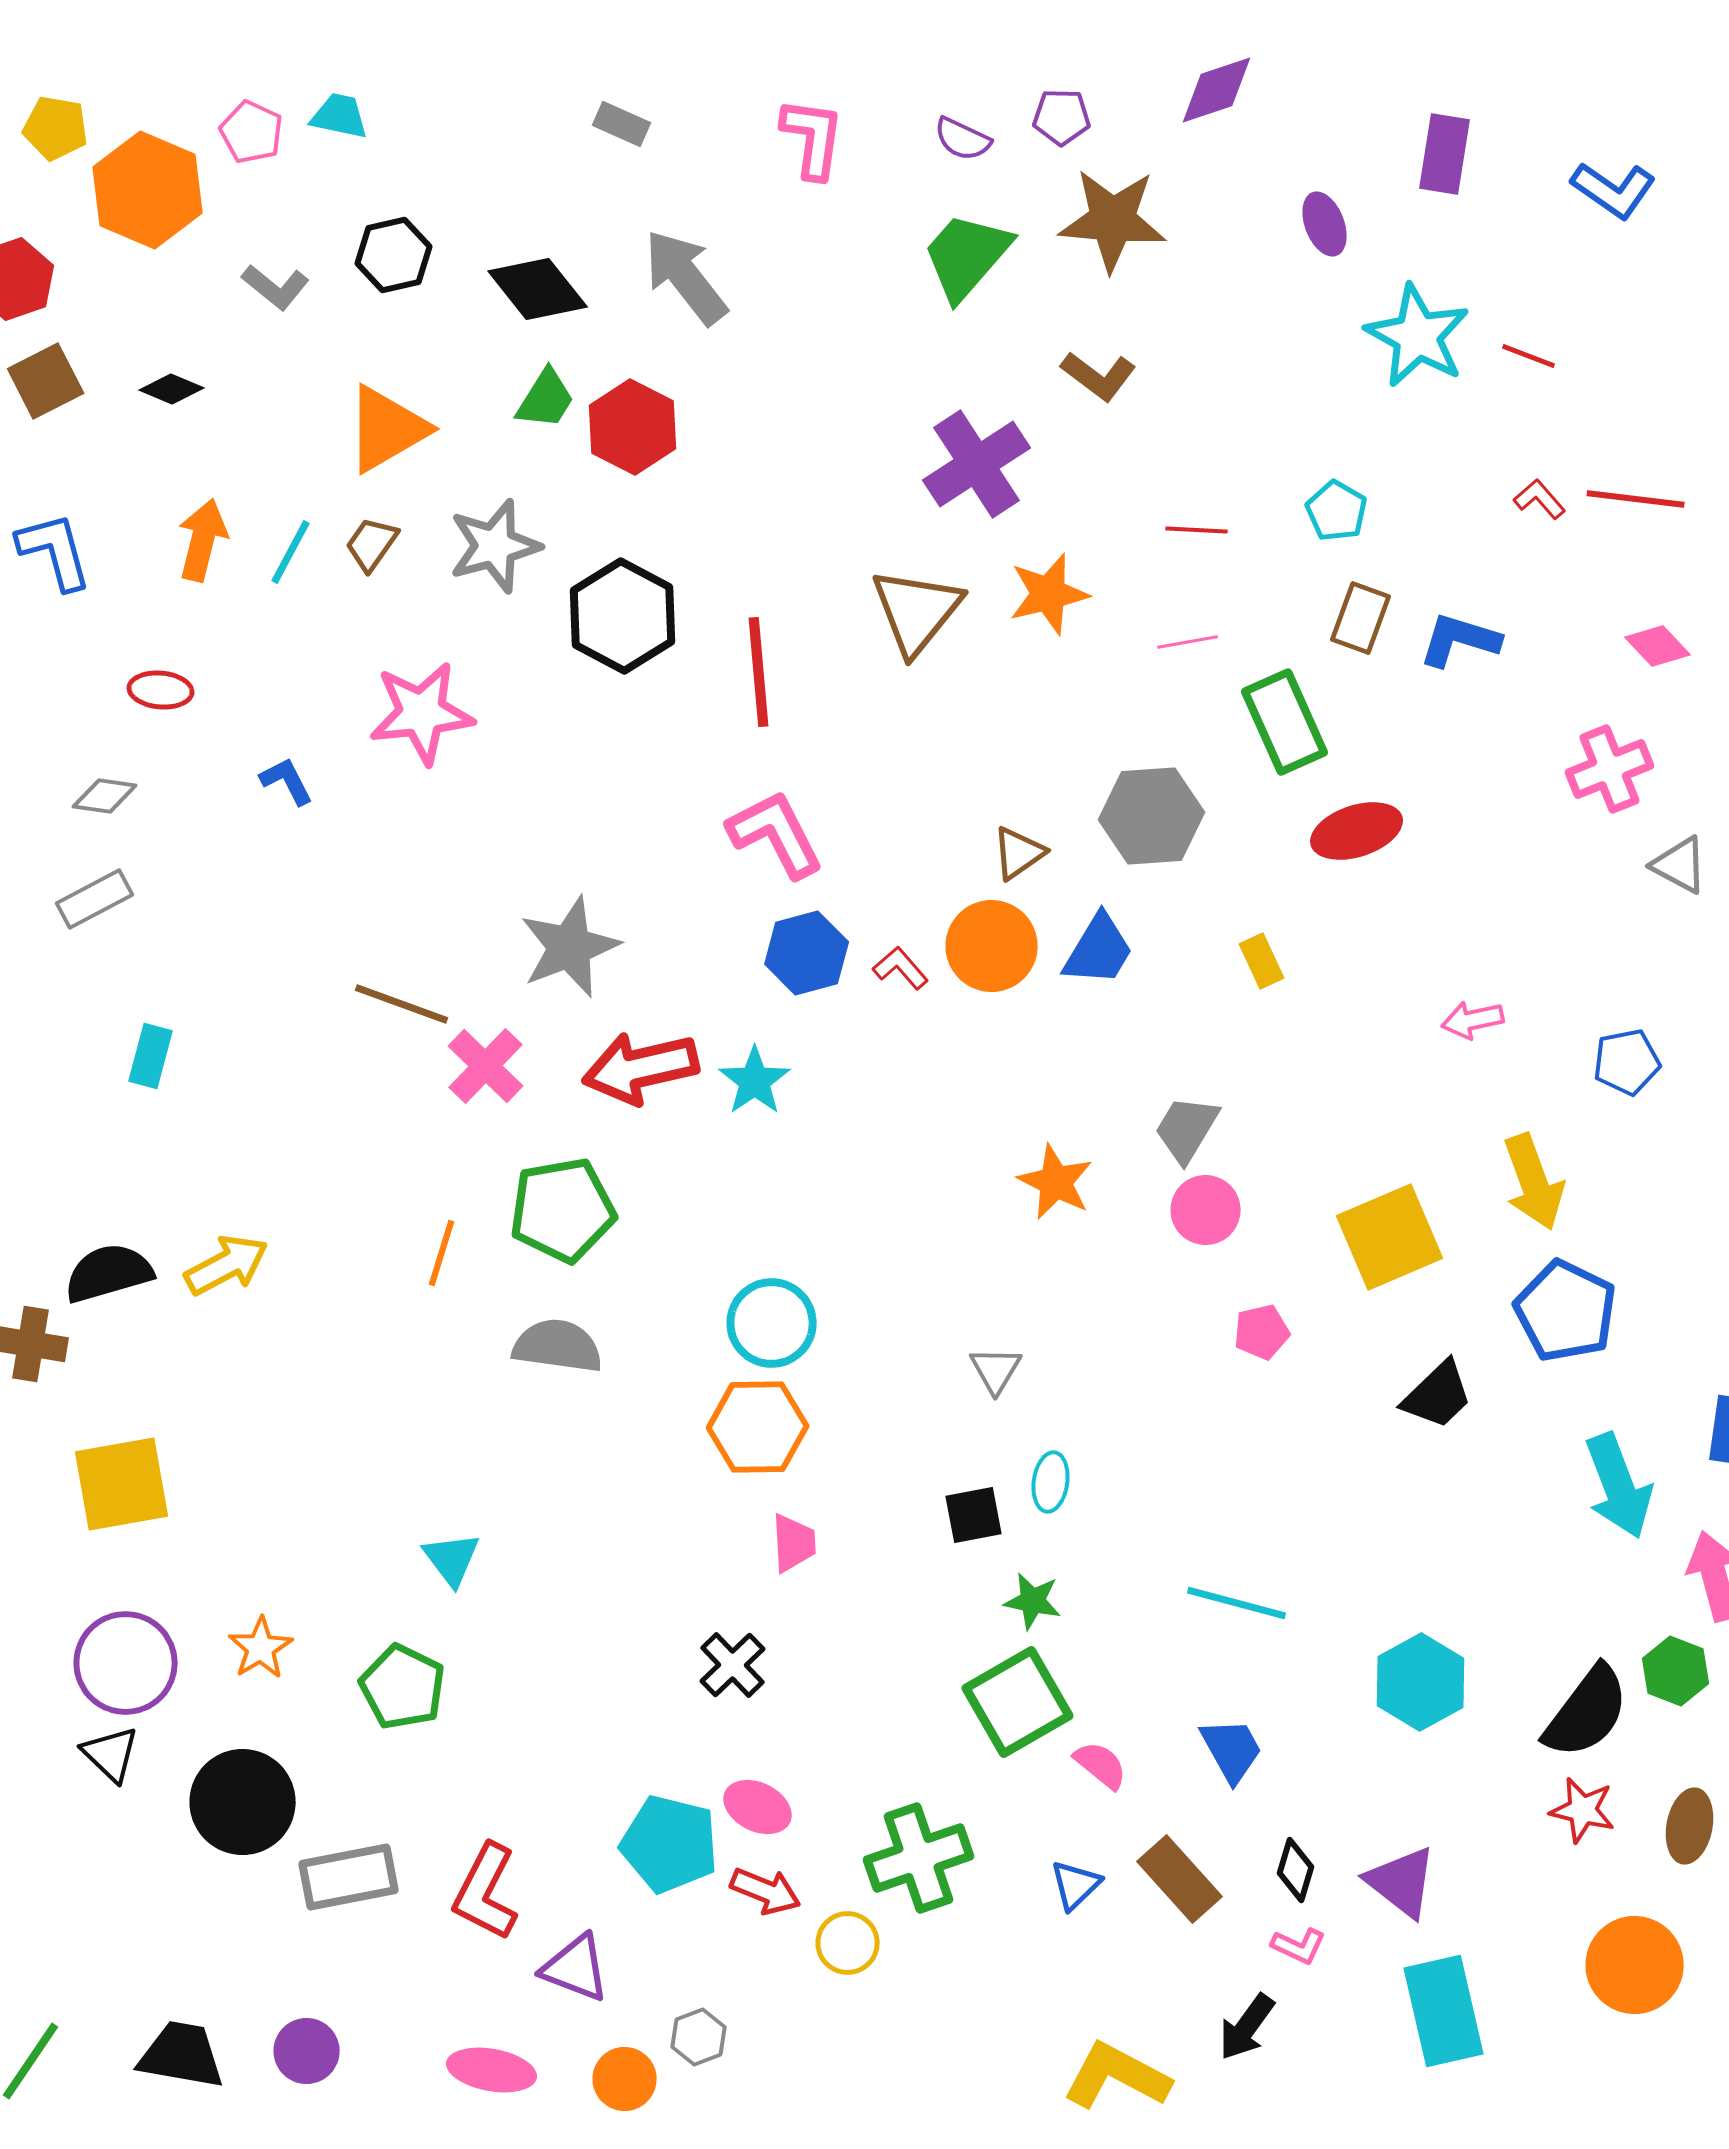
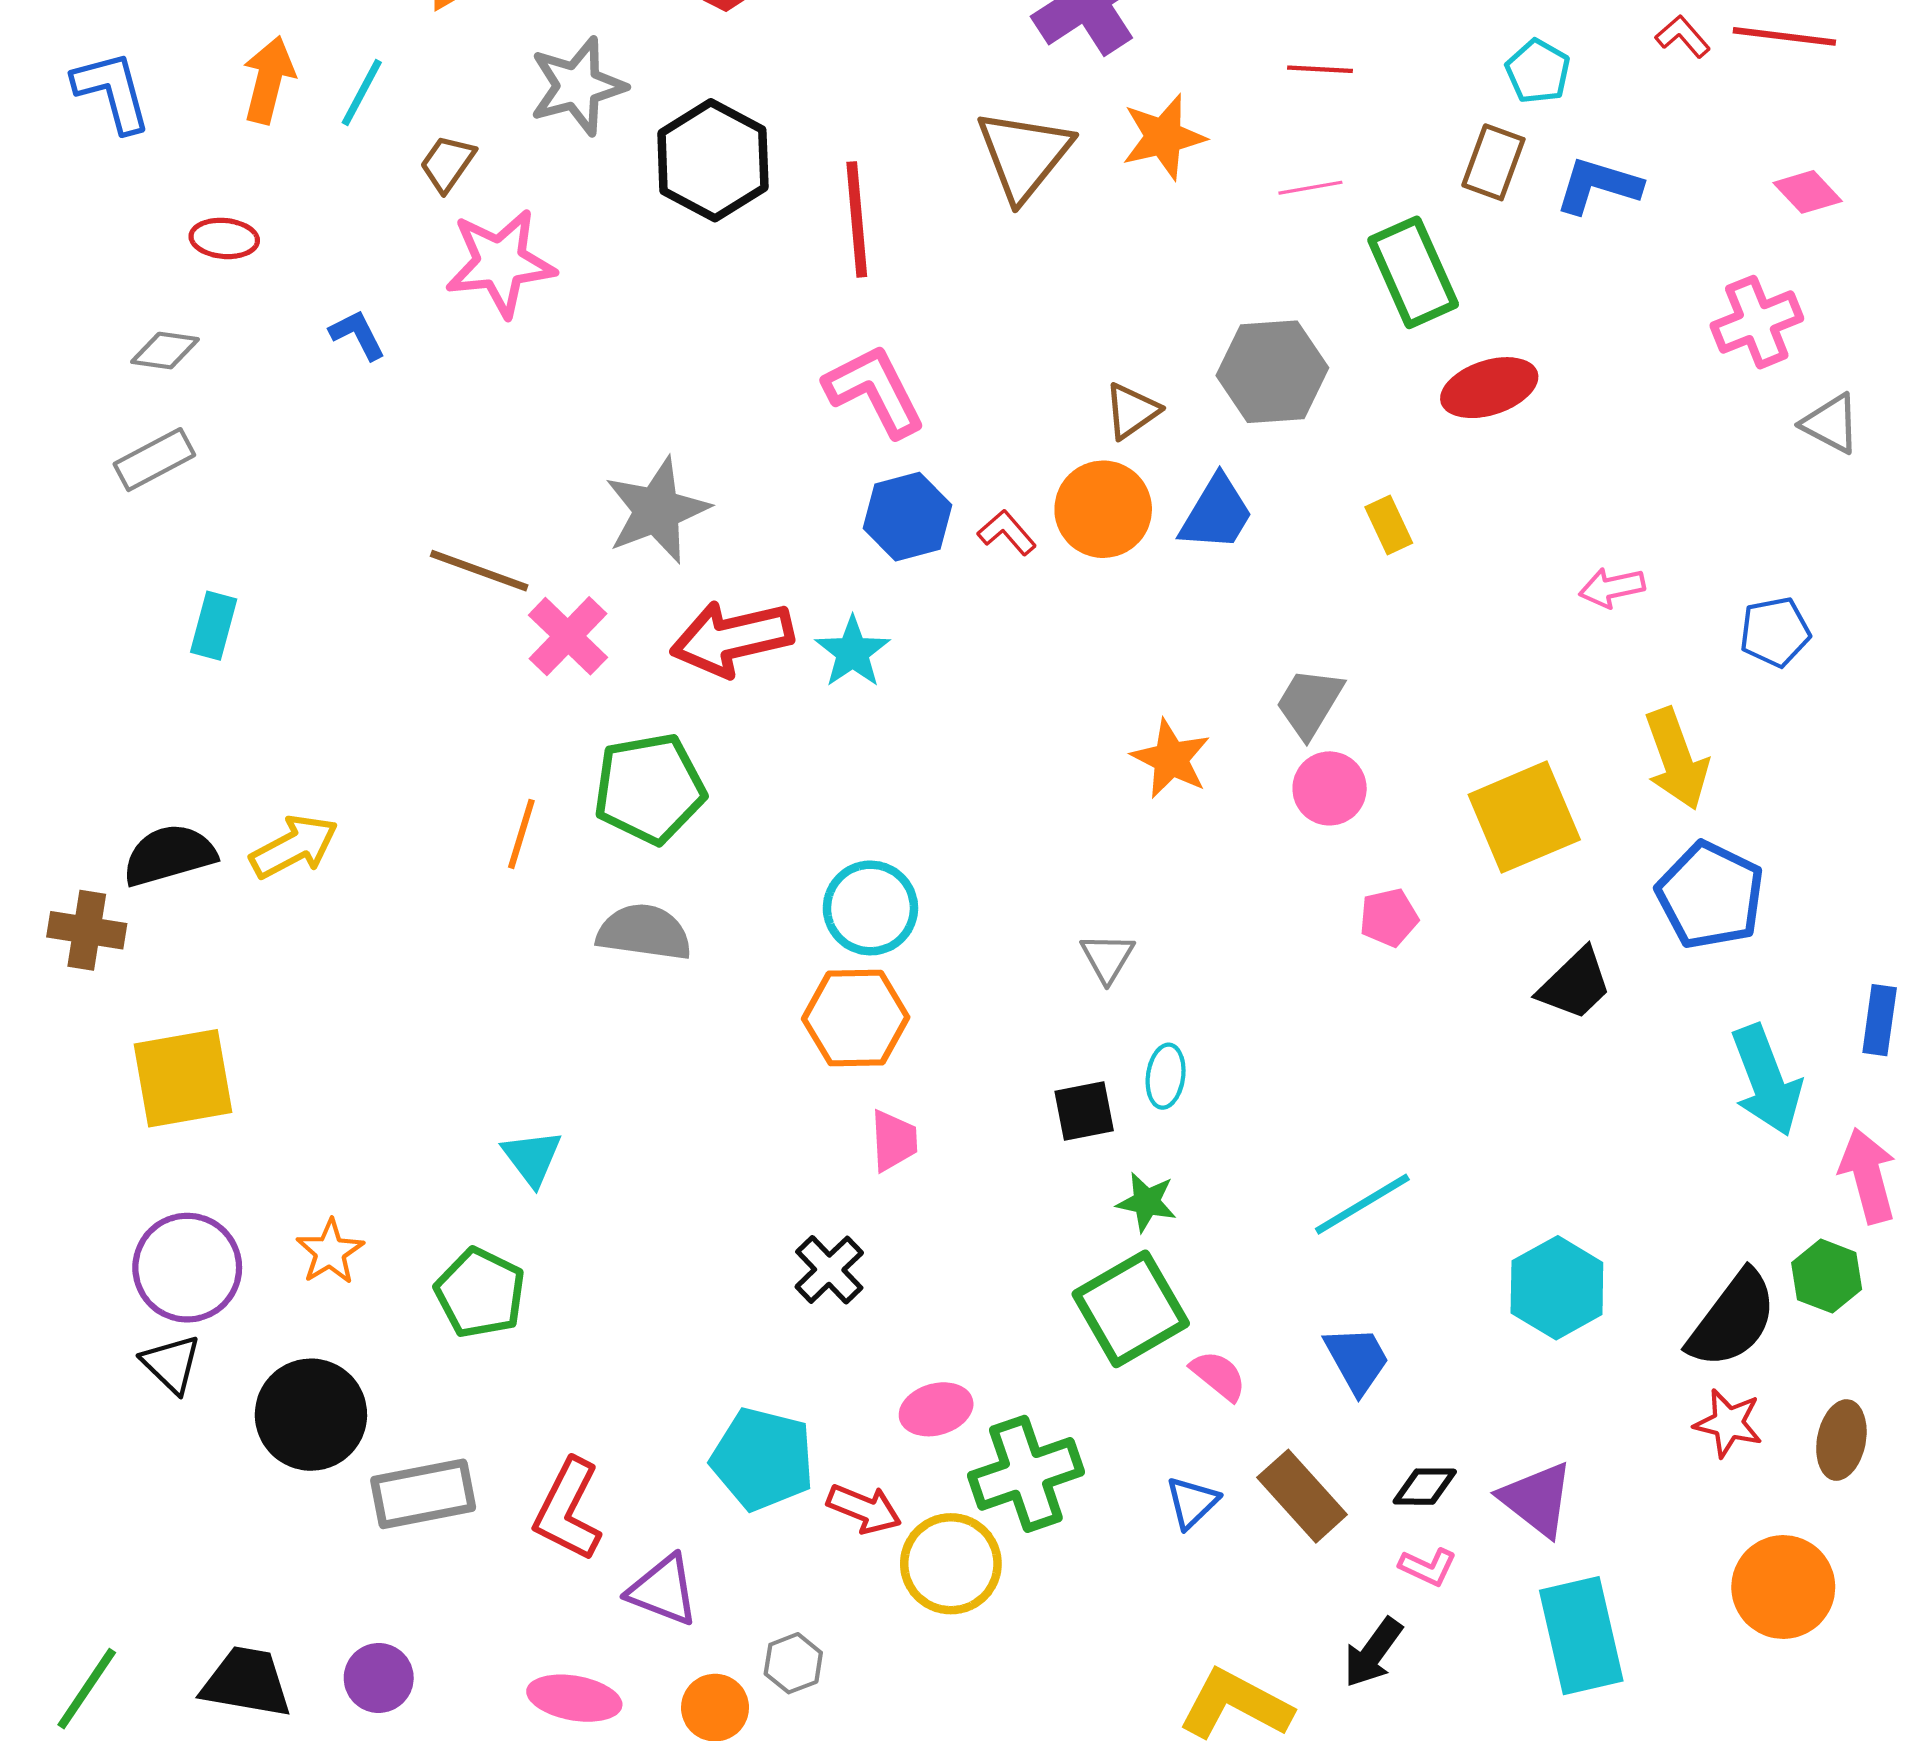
cyan pentagon: (1337, 511) -> (1538, 71), moved
brown trapezoid: (372, 544) -> (447, 163), moved
cyan line: (1237, 1603) -> (1362, 1204), turned -46
pink ellipse: (758, 1807) -> (936, 1409), moved, turned -42
black diamond: (1296, 1870) -> (1425, 1487), turned 74
yellow circle: (848, 1943) -> (951, 1564), size x1.5

